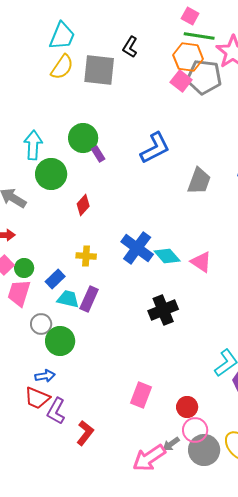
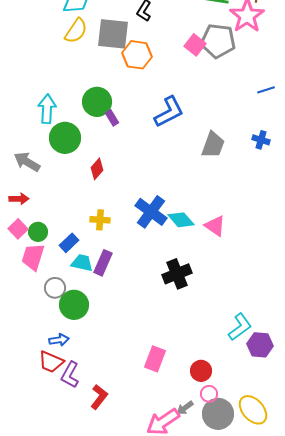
orange hexagon: (188, 57) -> (137, 55), moved
pink circle: (195, 430) -> (209, 394), size x0.7

